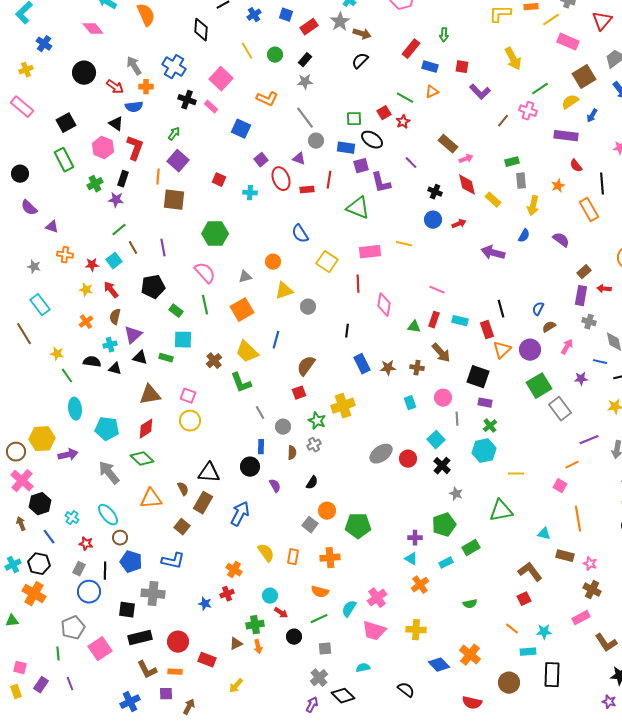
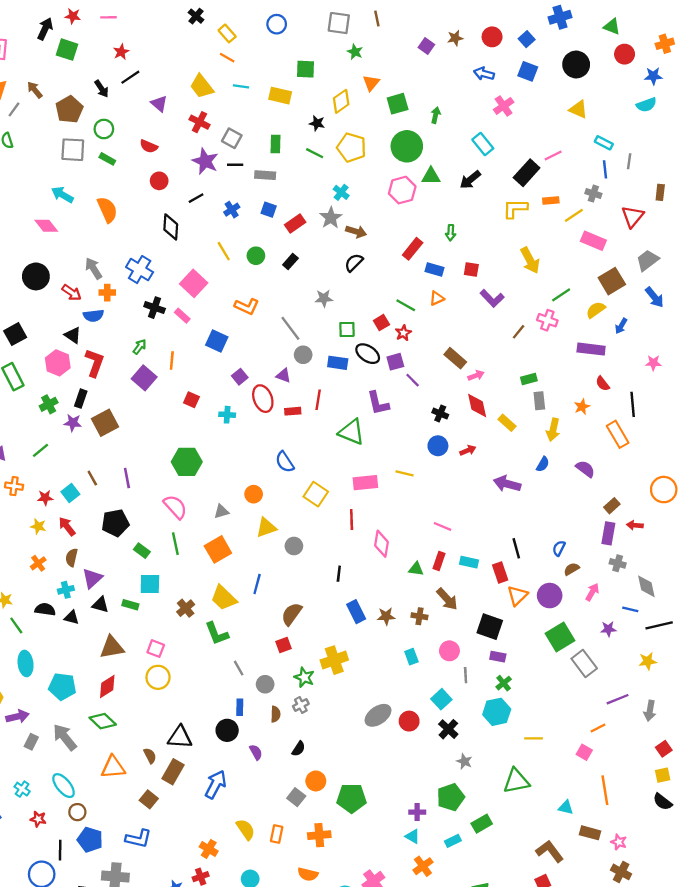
gray star: (305, 82) -> (324, 298), moved
purple square: (361, 166) -> (395, 362), moved
orange line: (158, 177) -> (172, 361), moved
brown square: (174, 200) -> (105, 423), moved, turned -35
green line: (119, 230) -> (41, 450), moved
gray rectangle: (79, 569) -> (31, 742), moved

